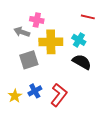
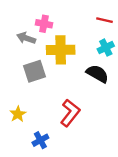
cyan cross: (79, 40) -> (106, 48), moved, turned 32
blue cross: (35, 91) -> (40, 140), moved

